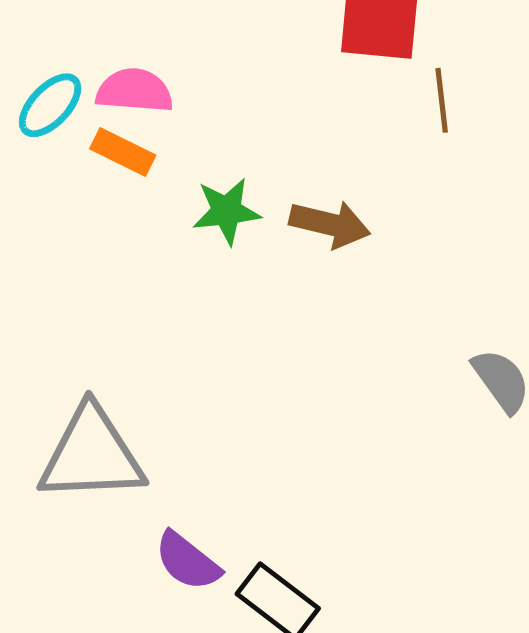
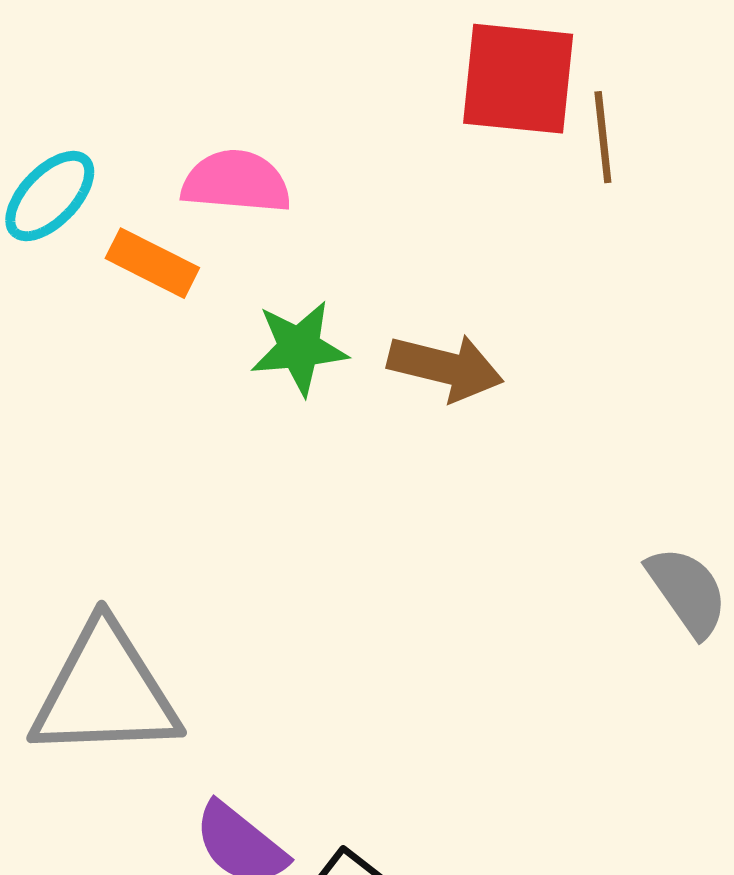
pink semicircle: (134, 91) -> (236, 182), moved
brown line: (442, 100) -> (603, 137), moved

